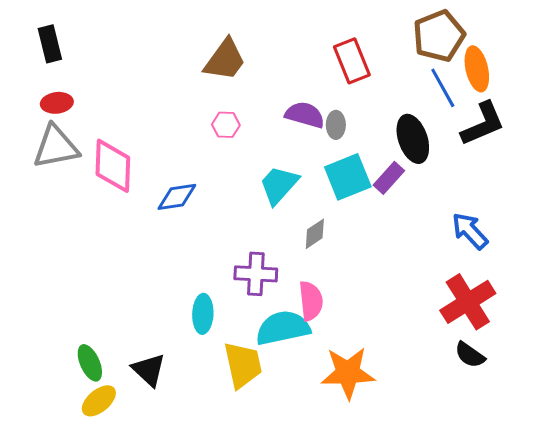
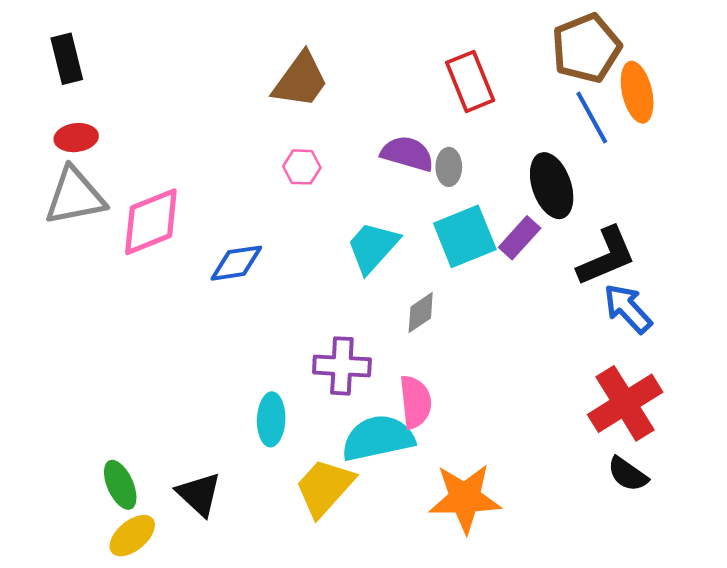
black L-shape: (483, 124) -> (606, 256), moved
pink diamond: (113, 166) -> (151, 222), turned 66
yellow trapezoid: (243, 365) -> (325, 487), turned -126

